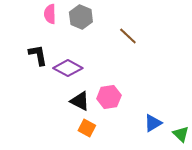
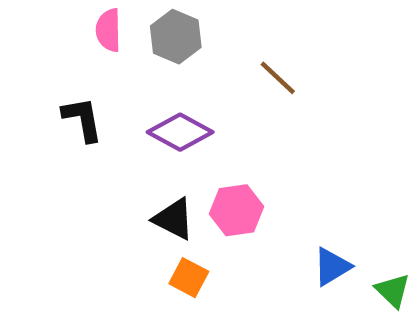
purple diamond: (68, 68) -> (180, 132), moved

